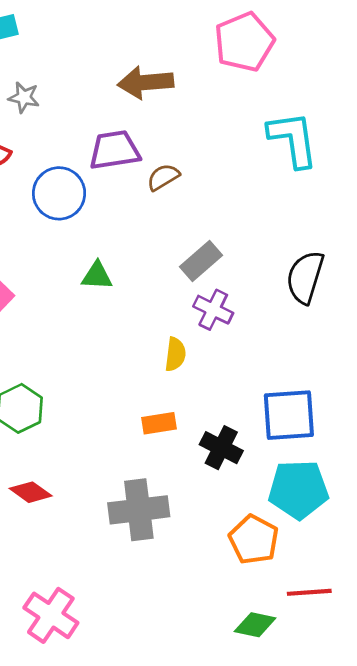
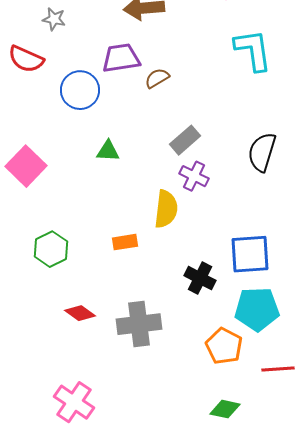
yellow semicircle: (175, 354) -> (166, 209), size x1.5
orange rectangle: (159, 423) -> (125, 242), moved
red diamond: (31, 492) -> (80, 313), moved
red line: (309, 592) -> (278, 369), moved

